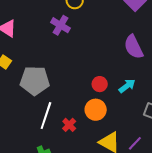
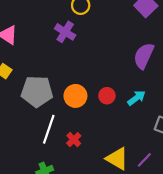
purple semicircle: (134, 47) -> (144, 56), turned 50
orange circle: (96, 110) -> (75, 96), moved

